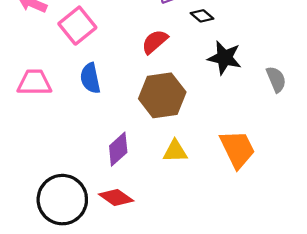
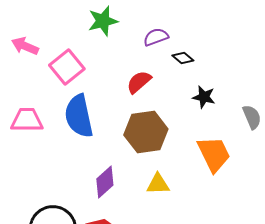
black star: (225, 58) -> (204, 97), size x0.7
blue semicircle: (90, 78) -> (79, 116), size x1.5
orange trapezoid: (237, 149) -> (214, 154), moved

